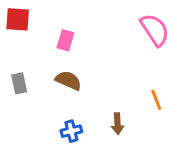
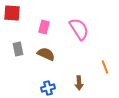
pink semicircle: (155, 30) -> (79, 29), moved
gray rectangle: (19, 83) -> (18, 49), moved

